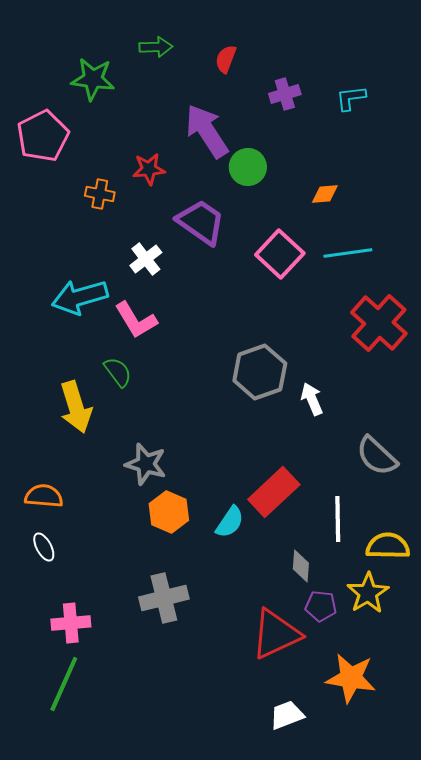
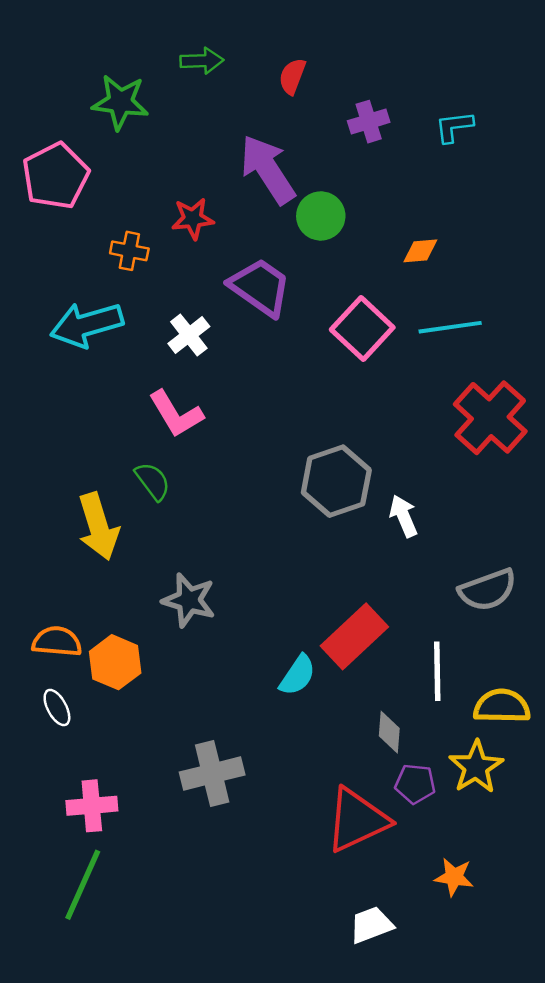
cyan arrow: (80, 297) -> (87, 325), moved
gray semicircle: (377, 456) -> (488, 590), turned -63
orange hexagon: (169, 512) -> (115, 662), moved
orange star: (351, 678) -> (454, 877), size x0.6

